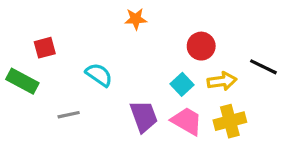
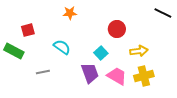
orange star: (136, 19) -> (70, 13), moved
red circle: (201, 46) -> (117, 29), moved
black line: (263, 67) -> (163, 13), moved
cyan square: (182, 84) -> (101, 53), moved

